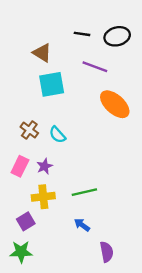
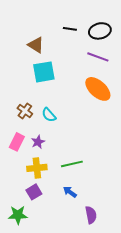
purple line: (95, 67) -> (98, 57), moved
purple square: (26, 221) -> (34, 192), moved

